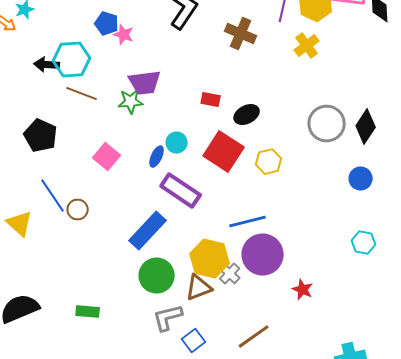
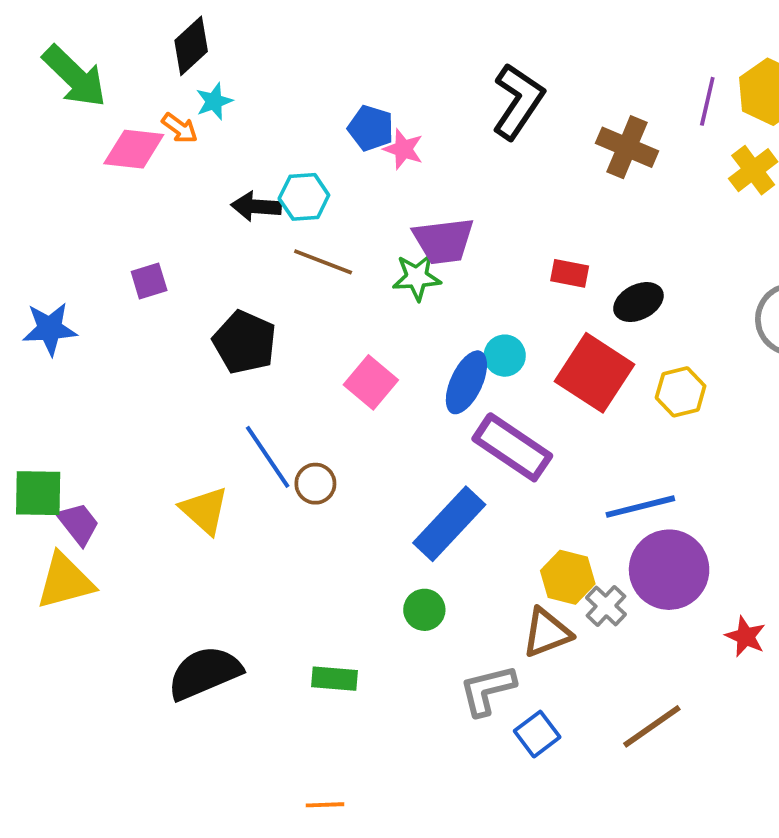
cyan hexagon: (72, 60) -> (304, 197), size x0.7
blue ellipse: (157, 157) -> (466, 382), size x1.5
yellow hexagon: (210, 259) -> (568, 577), size x0.7
green circle: (157, 276) -> (424, 610), moved, size x0.6

